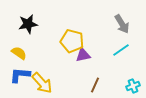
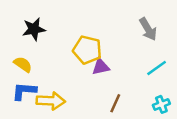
cyan line: (121, 50) -> (157, 68), moved
yellow arrow: (42, 83) -> (51, 101), turned -45

